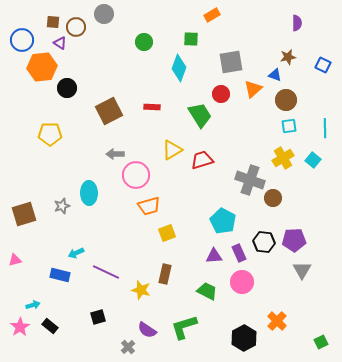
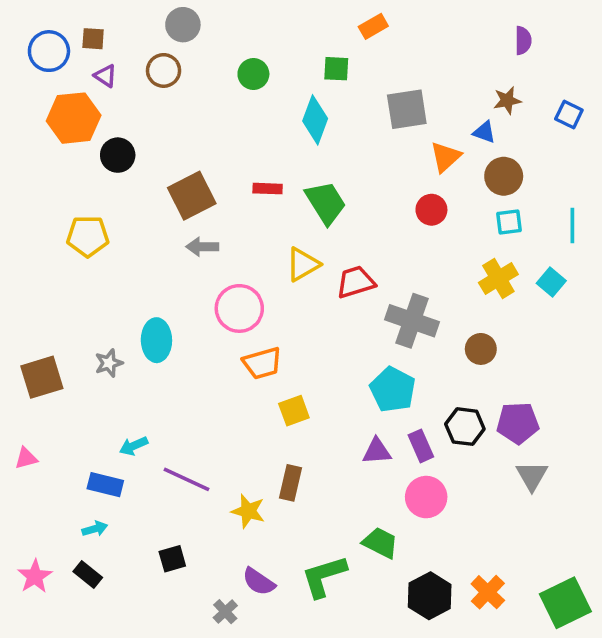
brown circle: (76, 27) -> (164, 70), moved
blue circle: (22, 40) -> (49, 51), moved
red circle: (221, 94) -> (431, 210), moved
green trapezoid: (200, 115) -> (326, 203), moved
gray arrow: (115, 154) -> (202, 247), moved
gray cross: (250, 180) -> (412, 321), moved
green trapezoid: (207, 291) -> (380, 543), moved
cyan arrow: (33, 305) -> (95, 529), moved
orange cross: (277, 321) -> (488, 592), moved
green square: (321, 342) -> (565, 603), size x2.0

